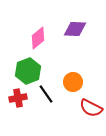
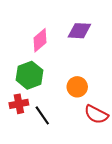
black line: (46, 94) -> (42, 115), moved

